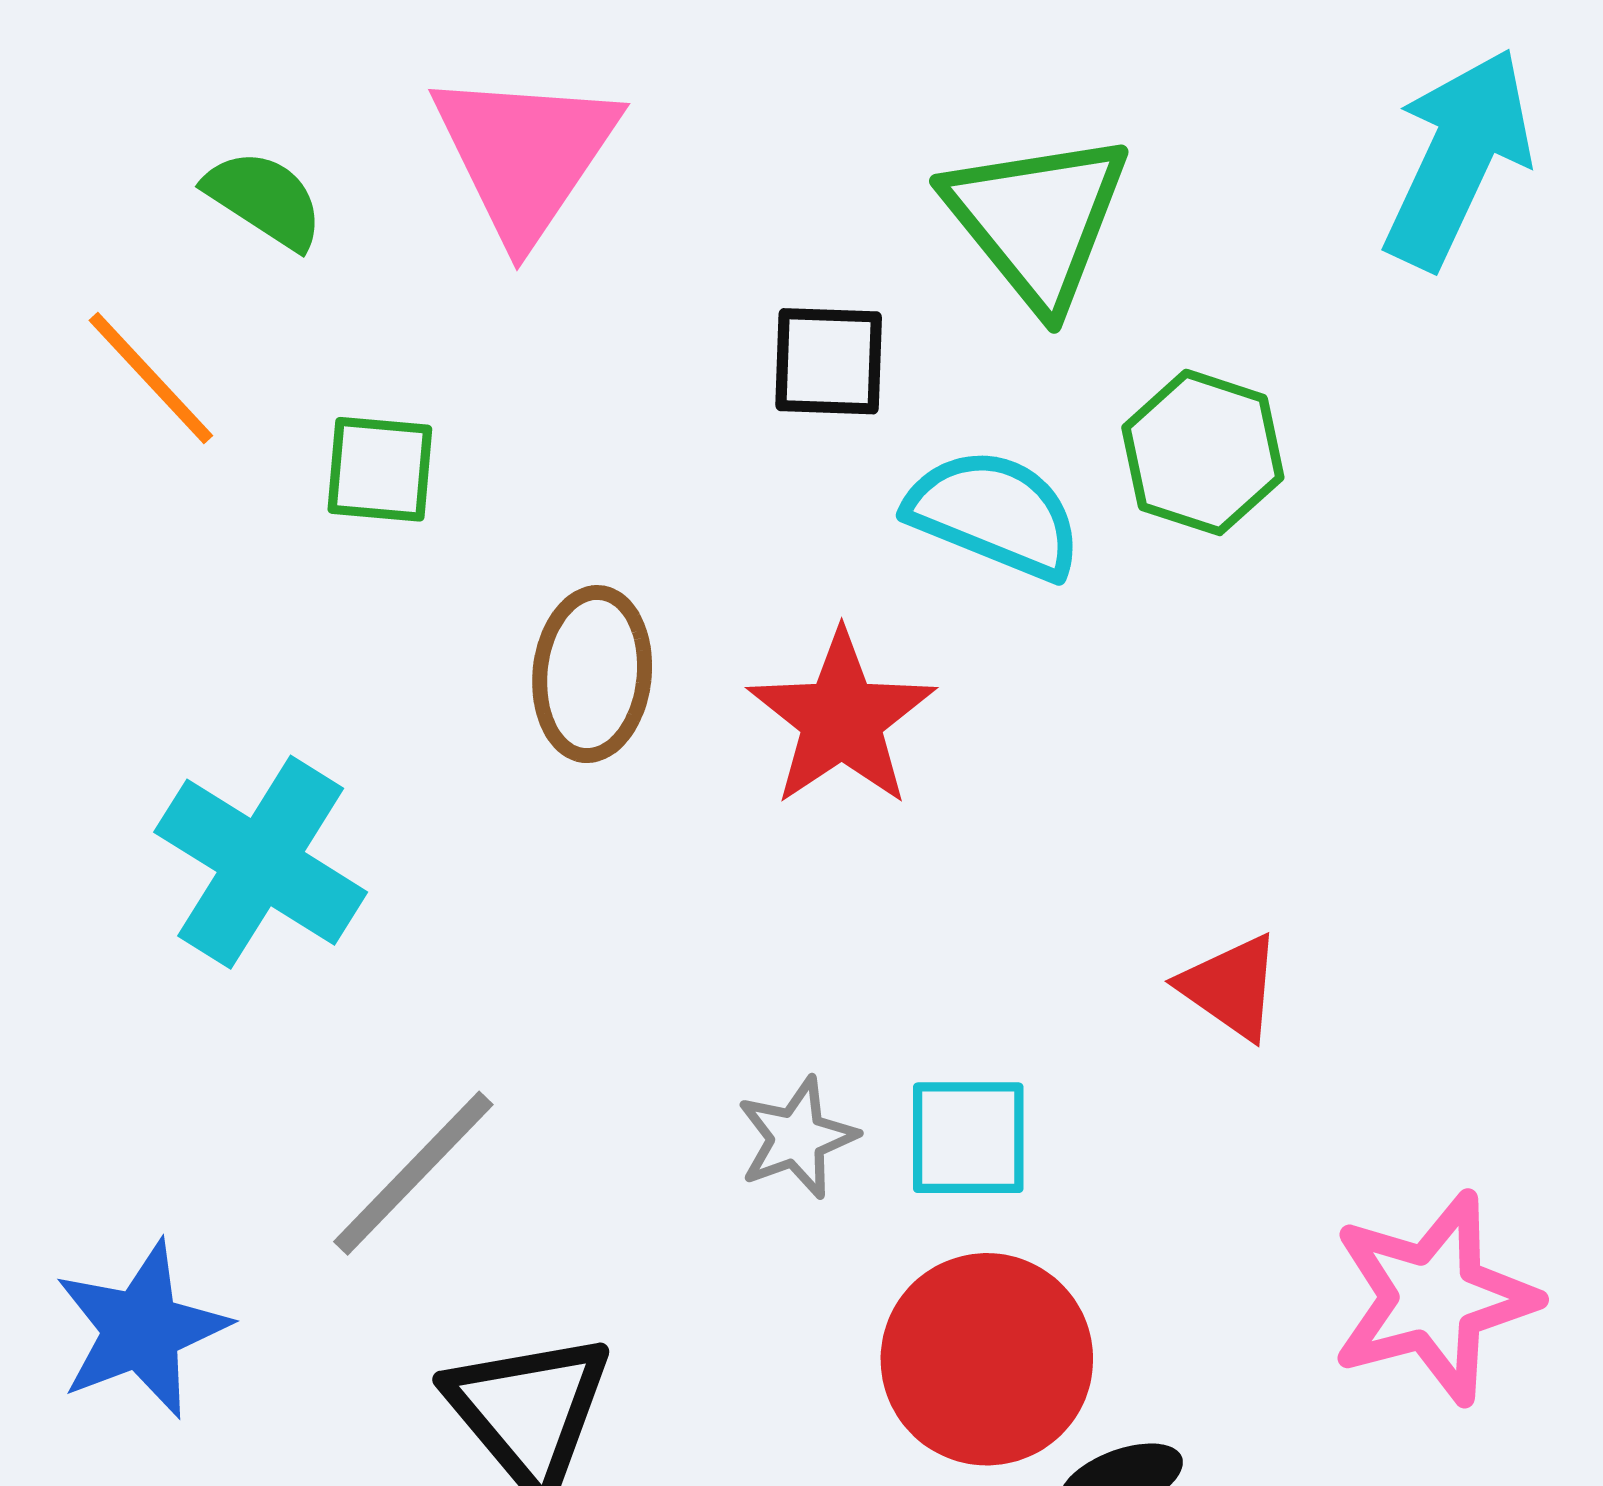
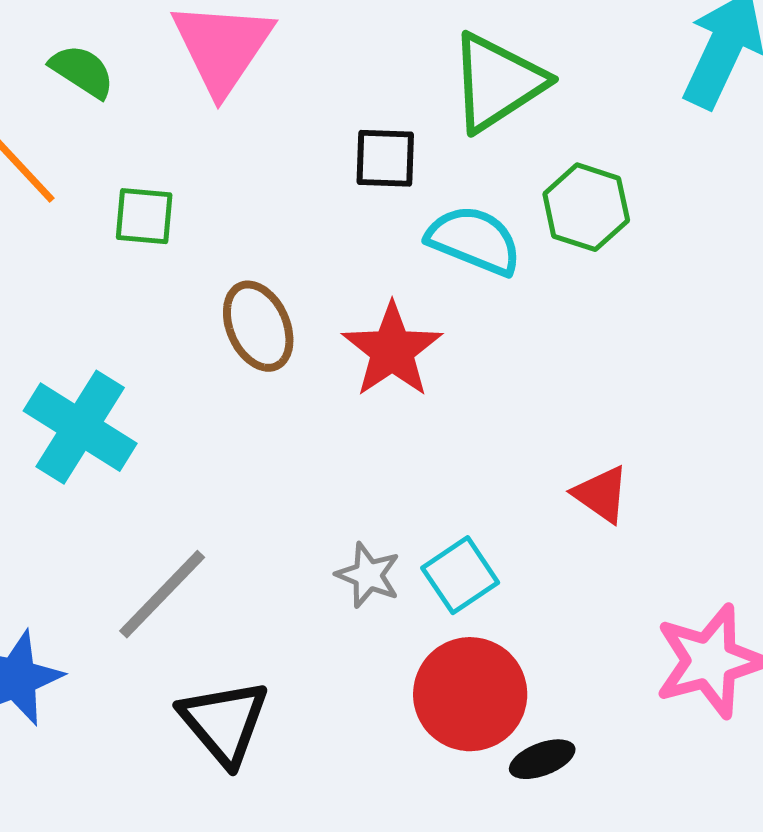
green triangle: (1037, 220) -> (497, 82), turned 36
brown ellipse: (592, 674) -> (258, 326), turned -30
gray star: (797, 1138) -> (368, 575), turned -30
cyan square: (968, 1138) -> (460, 575), turned -34

